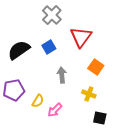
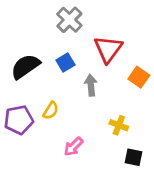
orange square: (96, 67) -> (139, 77), moved
gray arrow: (62, 75) -> (91, 85), moved
yellow semicircle: (38, 101) -> (51, 111), moved

